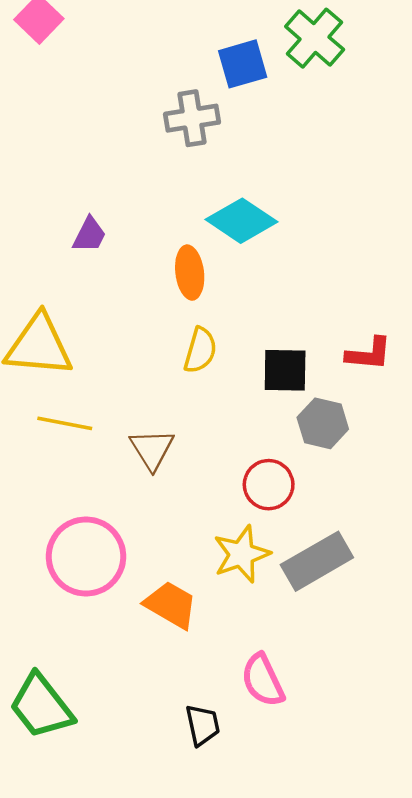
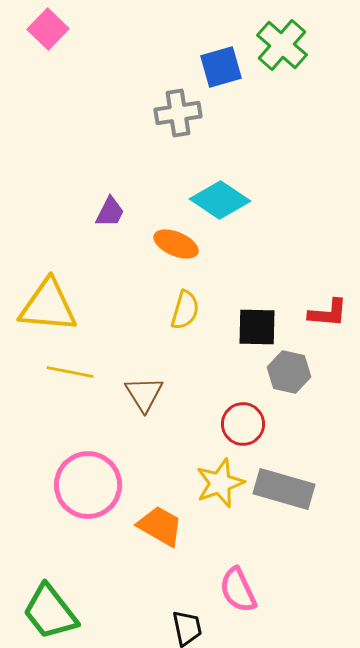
purple trapezoid: (90, 235) -> (110, 212), moved
orange ellipse: (190, 273) -> (176, 244), turned -60
gray rectangle: (317, 561) -> (284, 489), turned 46

